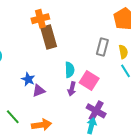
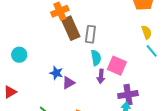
gray rectangle: (102, 47) -> (90, 34), moved
purple cross: (96, 111) -> (128, 95), turned -30

